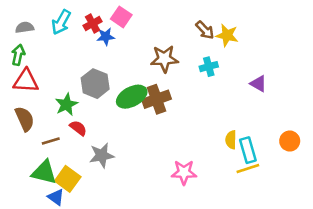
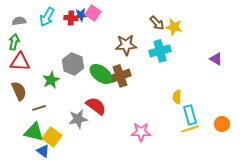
red cross: (93, 24) -> (71, 18), turned 32
blue star: (106, 37) -> (81, 15), moved
cyan cross: (209, 67) -> (160, 51), size x1.5
purple triangle: (258, 84) -> (216, 59), moved
green ellipse: (132, 97) -> (101, 74), turned 65
red semicircle: (78, 128) -> (96, 106), moved, size x1.5
yellow semicircle: (231, 140) -> (177, 97), moved
orange circle: (290, 141) -> (222, 124), moved

